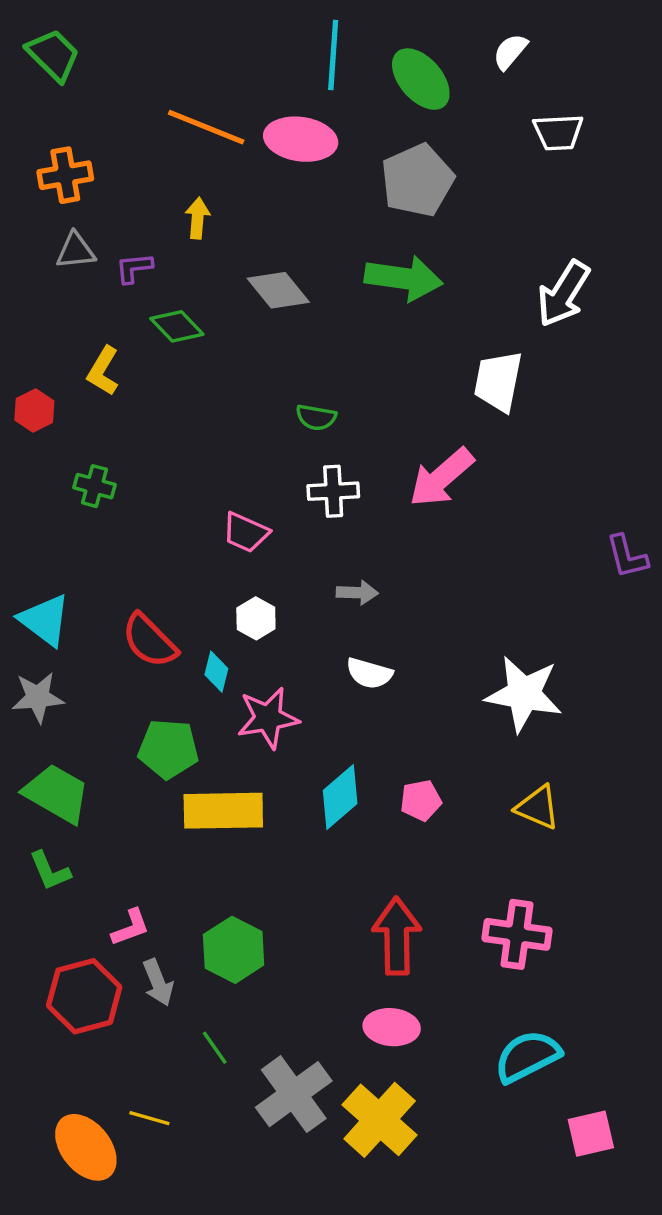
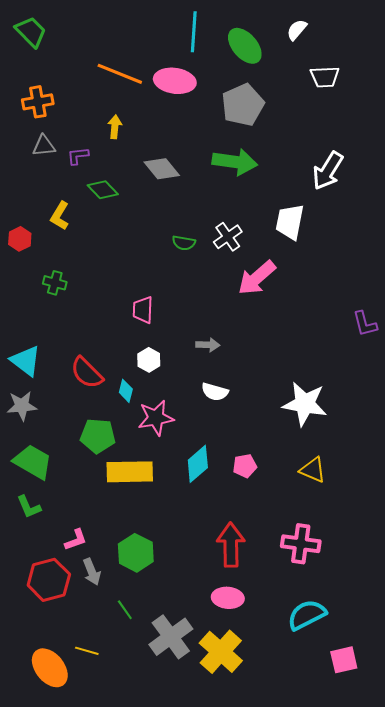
white cross: (333, 491) -> (228, 237), moved, turned -32
pink trapezoid: (246, 532) -> (143, 310), turned 68

